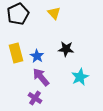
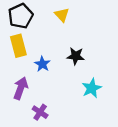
yellow rectangle: (16, 53) -> (18, 46), moved
purple arrow: (41, 77) -> (21, 88), moved, turned 60

